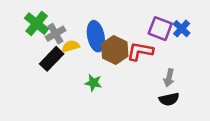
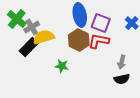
purple square: (160, 29) -> (101, 23), moved
blue ellipse: (96, 36) -> (80, 15), moved
yellow semicircle: (71, 46) -> (44, 37), size x1.5

